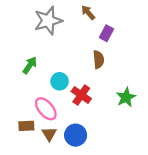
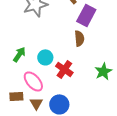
purple rectangle: (106, 33) -> (86, 15), size x1.5
green arrow: (30, 65) -> (19, 54), moved

